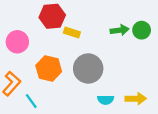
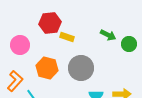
green arrow: (120, 30) -> (108, 35), turned 35
green circle: (142, 30) -> (129, 44), moved

